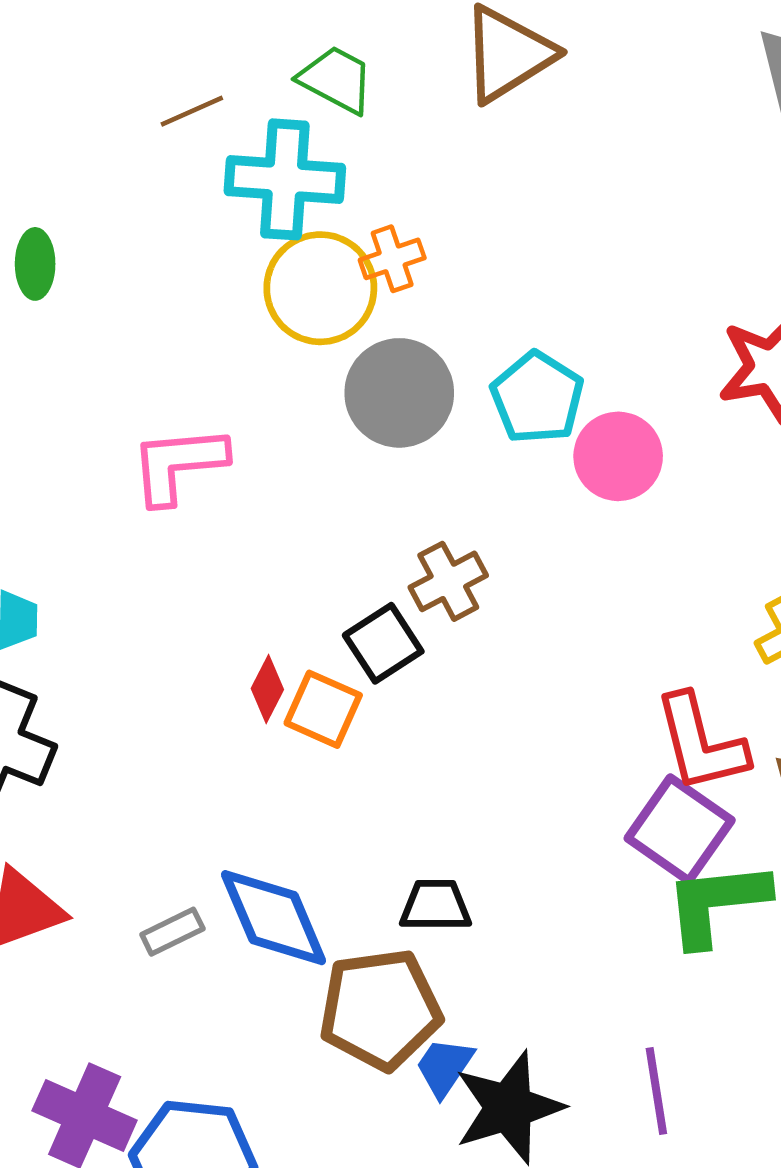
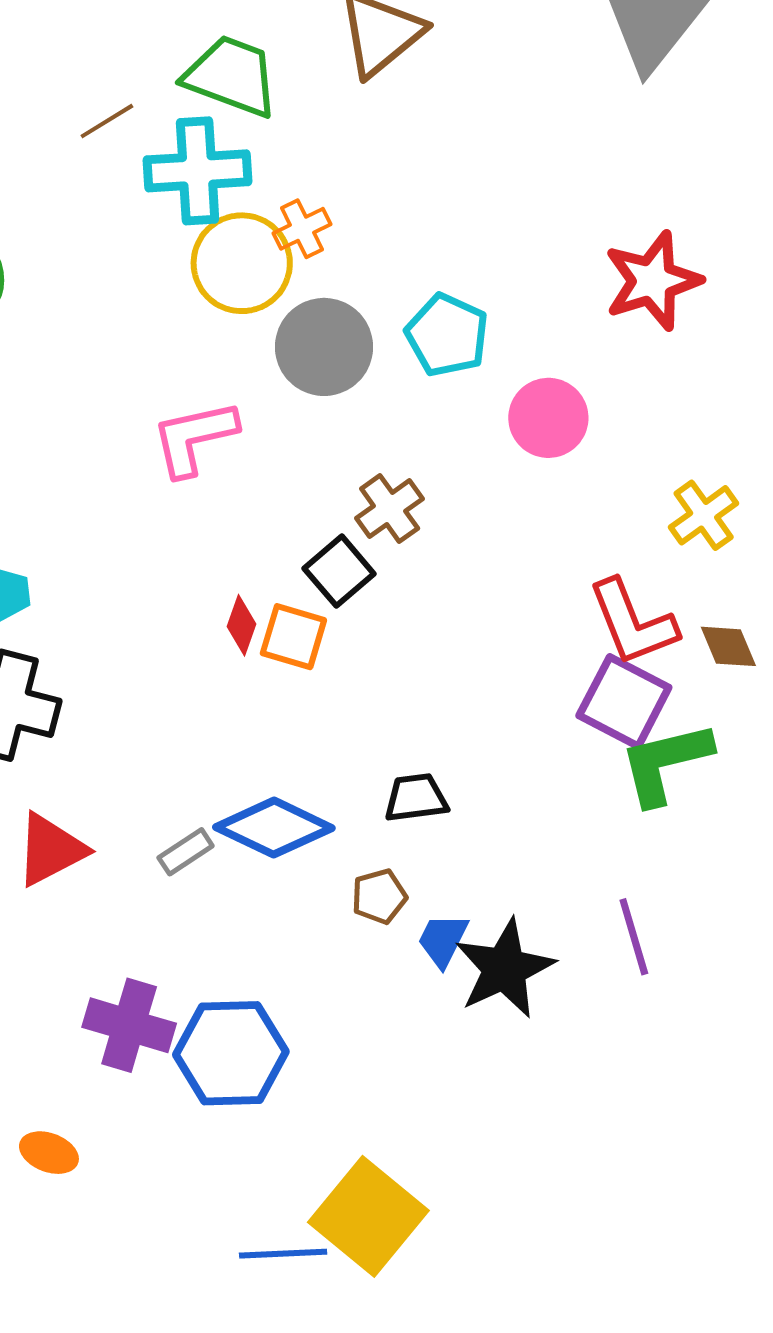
green trapezoid: (336, 80) -> (231, 76), size x1.4
pink circle: (618, 456) -> (548, 418), moved
pink L-shape: (178, 464) -> (194, 438), moved
blue diamond: (274, 918) -> (274, 828), turned -34
brown pentagon: (380, 1009) -> (379, 896), size x0.5

